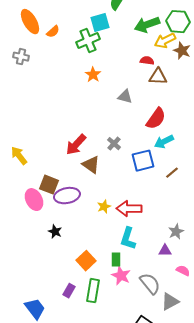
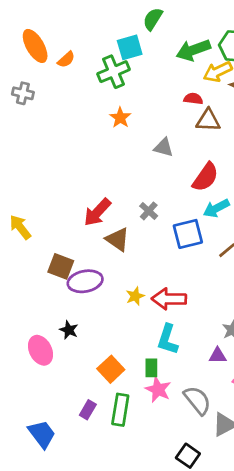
pink ellipse: (34, 200) -> (40, 350), moved

